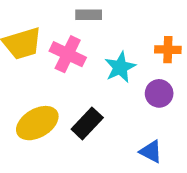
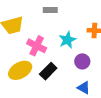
pink cross: (68, 54) -> (37, 46), moved
purple circle: (159, 93) -> (82, 61), moved

